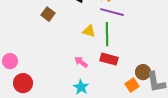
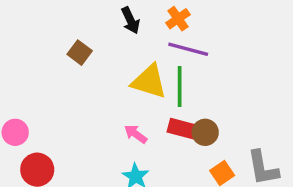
yellow triangle: (89, 31) -> (149, 81), size x1.6
brown circle: (143, 72) -> (205, 132), moved

